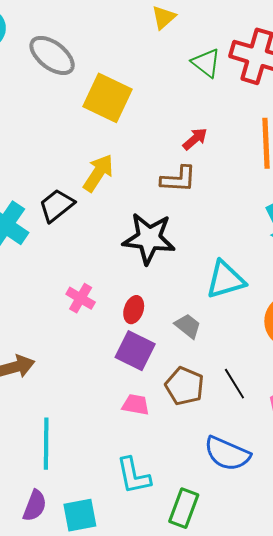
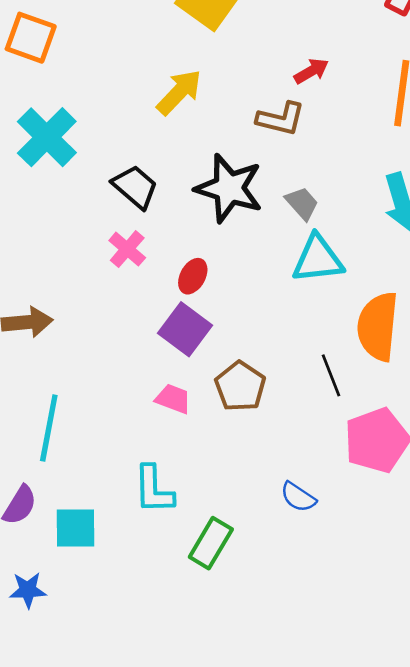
black trapezoid: (57, 205) -> (135, 187), moved, turned 69
gray trapezoid: (188, 326) -> (302, 203), moved
black line: (234, 384) -> (331, 375), moved
blue semicircle: (227, 454) -> (298, 497), moved, size x0.6

